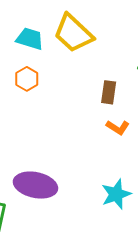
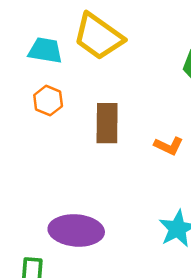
brown rectangle: (109, 92) -> (107, 123), moved, size x1.4

